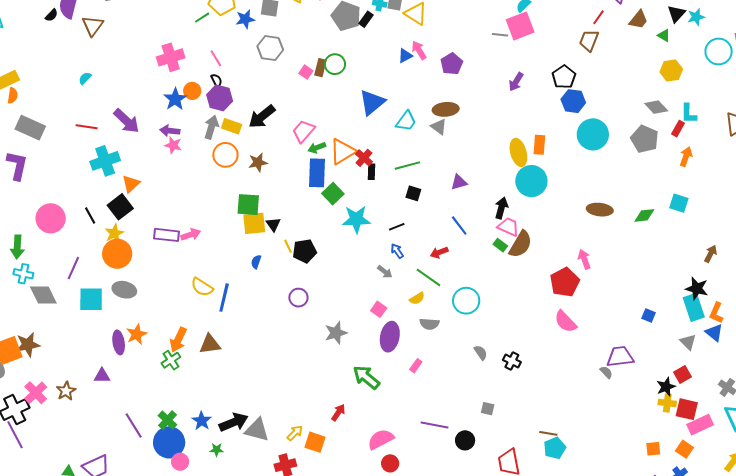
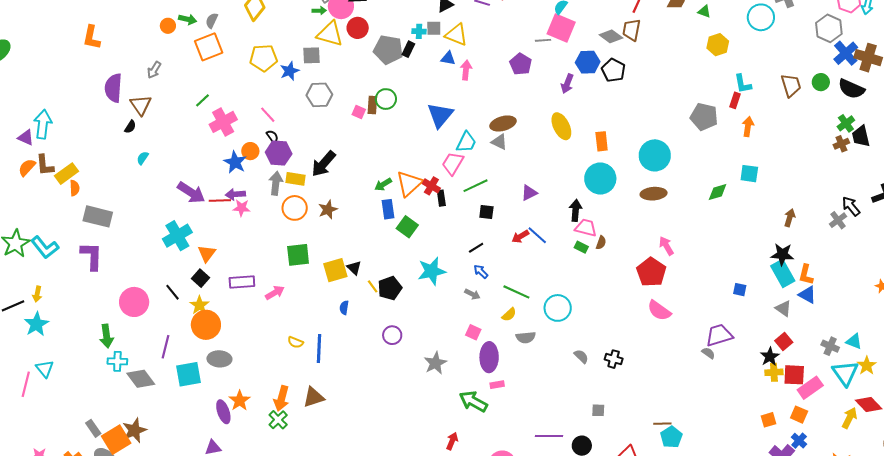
black semicircle: (52, 15) -> (130, 127), moved
green line: (202, 18) -> (203, 100), moved
pink square: (520, 26) -> (561, 28), turned -36
pink arrow: (419, 50) -> (466, 70), turned 48
blue triangle: (405, 56) -> (448, 58), moved, turned 49
purple pentagon: (452, 64) -> (521, 64), moved
blue hexagon: (573, 101) -> (588, 62), moved
blue triangle: (372, 102) -> (440, 115), moved
gray diamond: (656, 107) -> (611, 36), moved
red line: (87, 127) -> (220, 200), moved
pink trapezoid: (303, 131) -> (453, 163), moved
cyan circle: (593, 134) -> (655, 155), moved
yellow ellipse: (518, 152) -> (561, 126), moved
blue rectangle: (317, 173) -> (388, 209), size x0.7
green square: (248, 205) -> (298, 255), moved
black square: (120, 207) -> (201, 278), size x0.7
brown ellipse: (600, 210) -> (654, 194), moved
cyan star: (356, 219) -> (432, 271), moved
purple rectangle: (166, 235) -> (242, 282), moved
brown semicircle: (521, 244) -> (601, 243), size x0.5
red arrow: (439, 253) -> (520, 237), moved
yellow semicircle: (202, 287) -> (295, 342), size x0.7
pink rectangle: (416, 366) -> (497, 385), moved, turned 56

